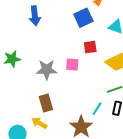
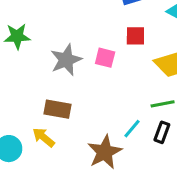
gray star: (47, 70) -> (66, 60), turned -30
brown rectangle: (46, 103) -> (58, 109), turned -72

